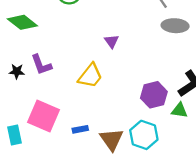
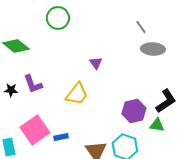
pink square: (43, 116) -> (35, 130), turned 32
blue rectangle: (80, 129) -> (61, 137), moved

